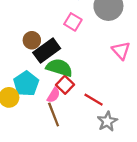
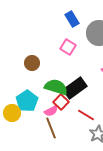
black rectangle: (47, 51) -> (75, 88), moved
pink semicircle: (54, 95) -> (51, 111), turned 32

